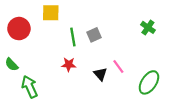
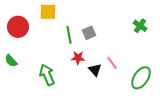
red star: (69, 64) -> (78, 58), moved
green arrow: (30, 87) -> (47, 75), moved

